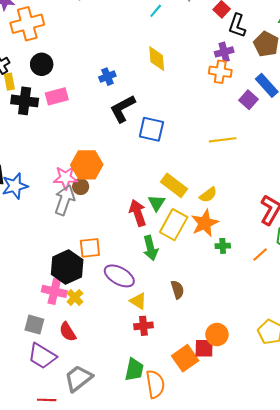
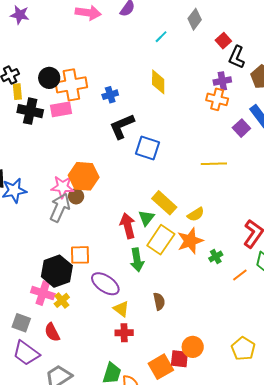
orange cross: (27, 24) -> (71, 85), moved
green cross: (223, 246) -> (216, 257), moved, turned -32

